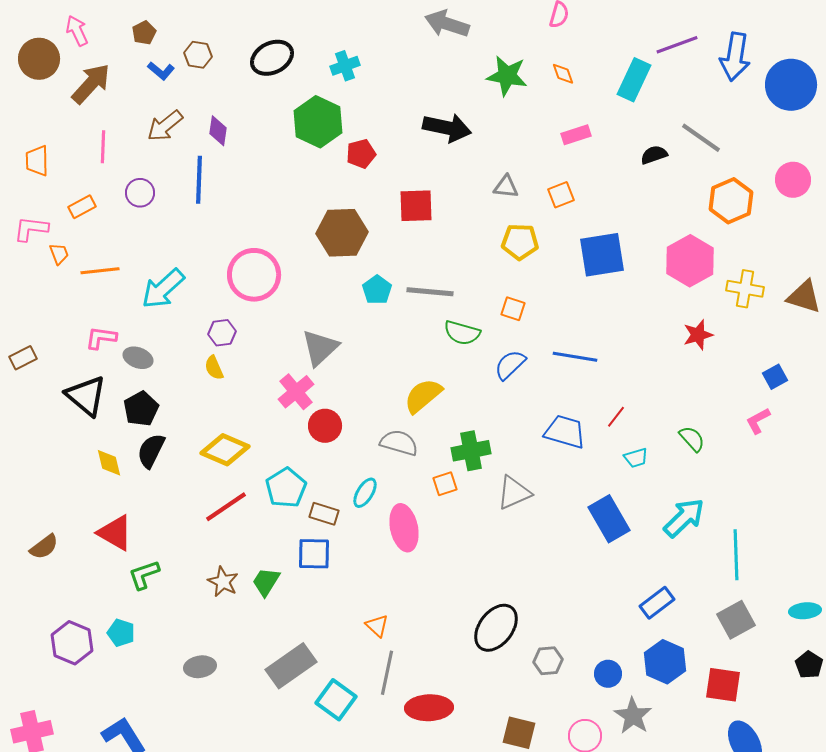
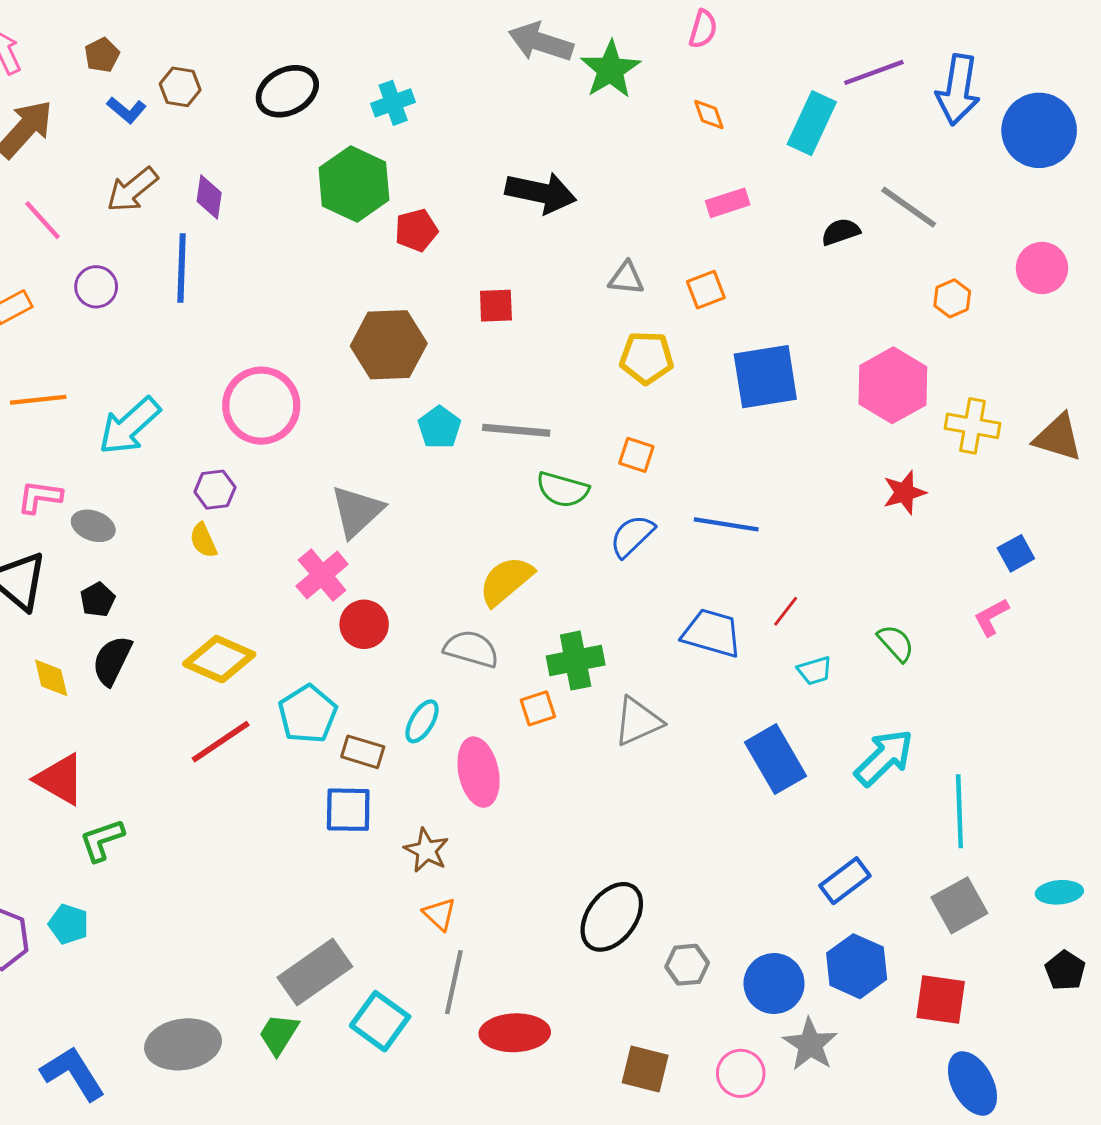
green star: (507, 76) -> (610, 70), moved, turned 30
pink line: (103, 147) -> (43, 220), turned -44
orange hexagon: (731, 201) -> (952, 298), size x0.6
red square: (416, 206) -> (496, 306), size x0.7
black pentagon: (141, 409) -> (98, 600), size x0.7
brown star: (223, 582) -> (426, 850), moved
green trapezoid: (266, 582) -> (279, 1034), moved
gray ellipse: (200, 667) -> (183, 1044), moved, size x1.6
blue circle: (608, 674) -> (774, 984), size x1.5

